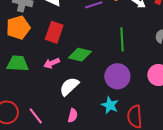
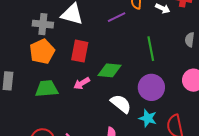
white semicircle: (69, 86) -> (121, 104), moved, turned 90

